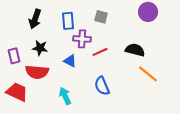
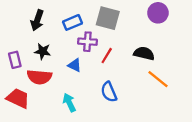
gray square: (101, 17) -> (108, 18), size x1.6
blue rectangle: (68, 21) -> (72, 22), turned 72
red line: (100, 52) -> (107, 56), turned -35

